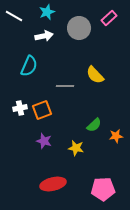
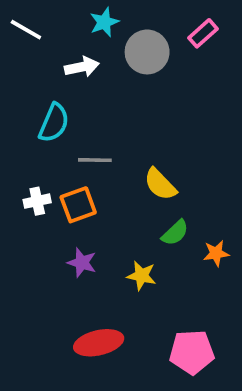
cyan star: (47, 12) -> (104, 22), moved
yellow semicircle: (95, 75) -> (160, 184), moved
gray line: (65, 86) -> (95, 160), moved

